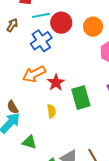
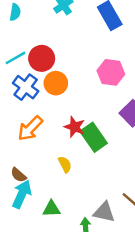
orange circle: (93, 27) -> (56, 83), moved
red star: (56, 83) -> (75, 127), moved

